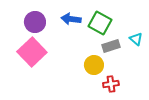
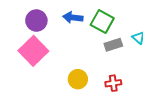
yellow circle: (94, 65) -> (78, 79), moved

